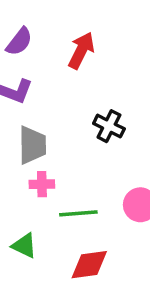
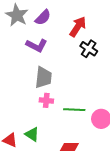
black cross: (109, 126) -> (89, 49), moved
green line: (78, 213) -> (74, 110), moved

